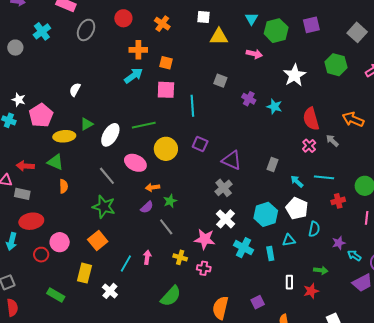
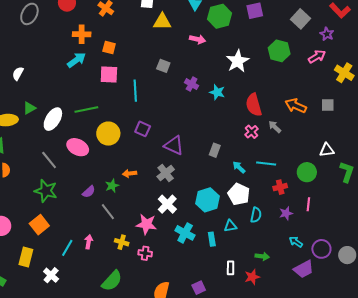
orange arrow: (153, 187) -> (130, 173), moved
purple star: (339, 243) -> (286, 213), moved

